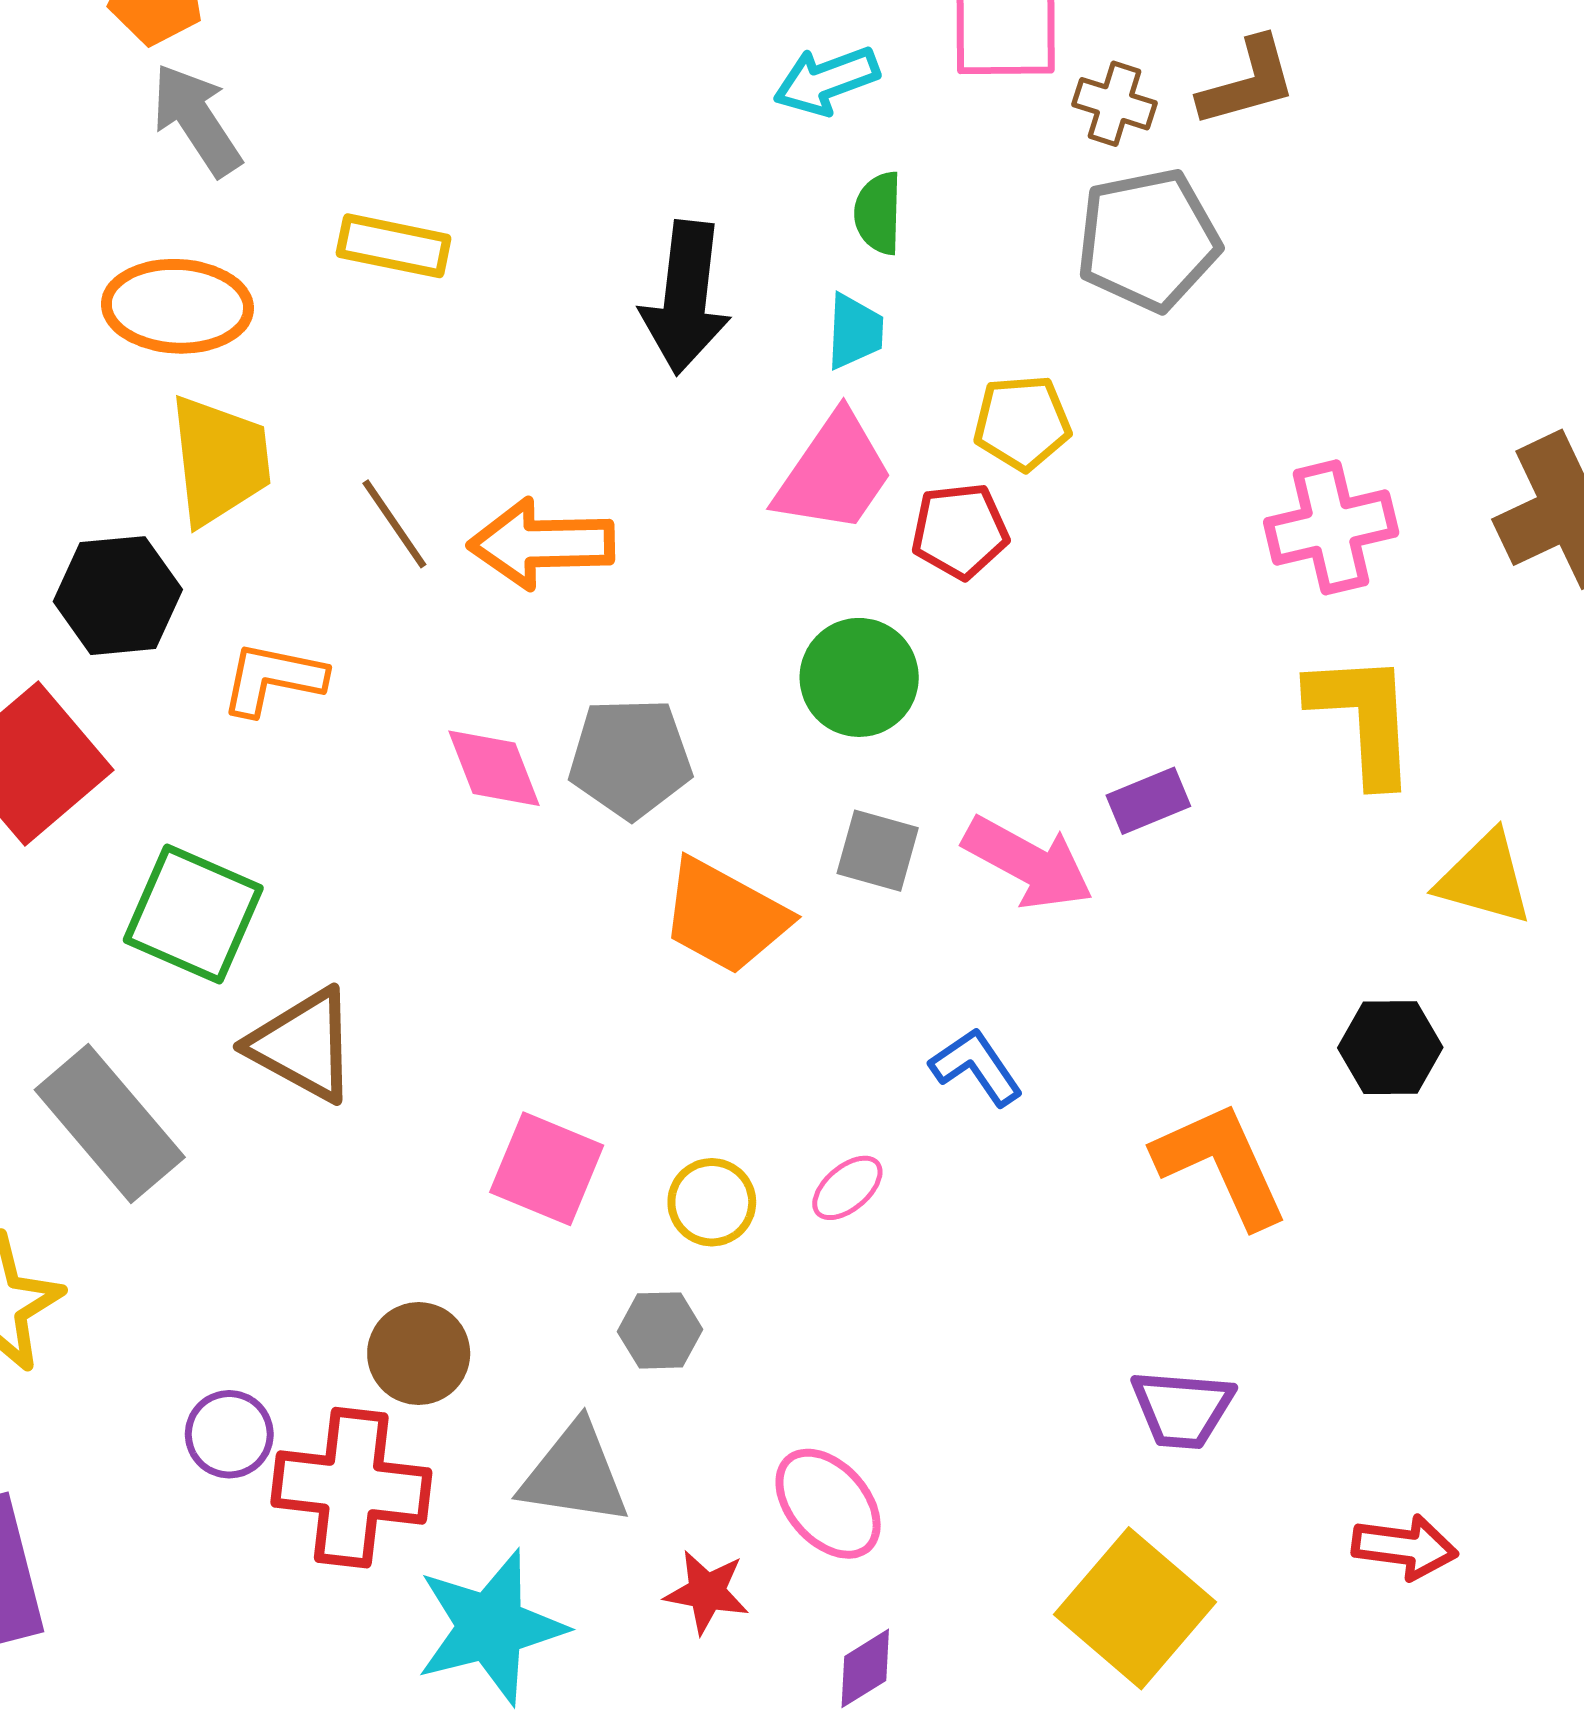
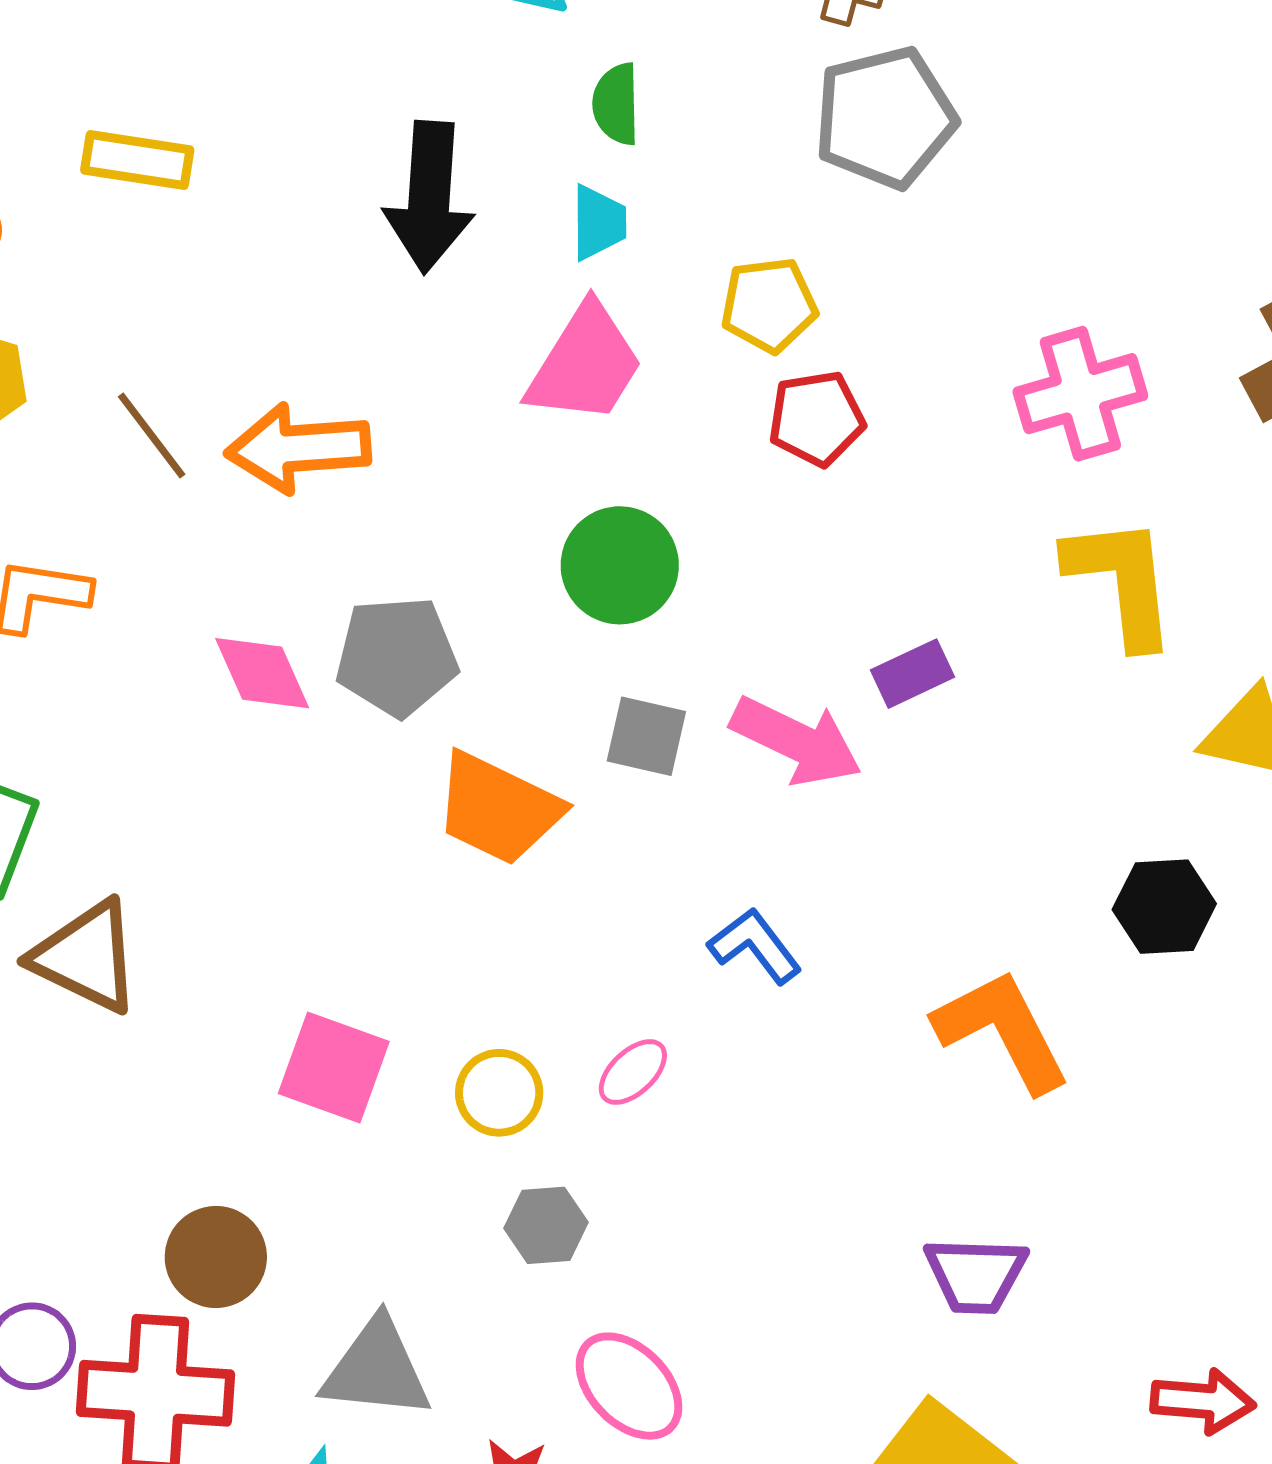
red pentagon: (960, 531) -> (816, 418), moved
gray hexagon: (660, 1330) -> (546, 1225), moved

